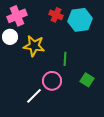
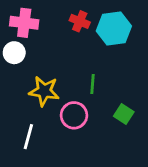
pink cross: (17, 16) -> (24, 23), turned 30
yellow star: (34, 46) -> (44, 91), moved
white line: (34, 96) -> (28, 137), moved, turned -30

